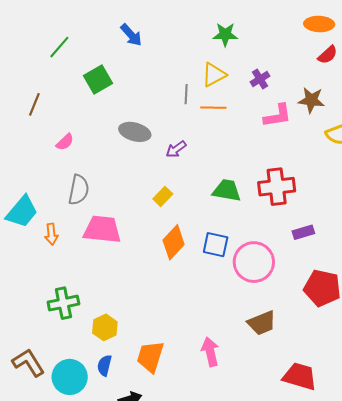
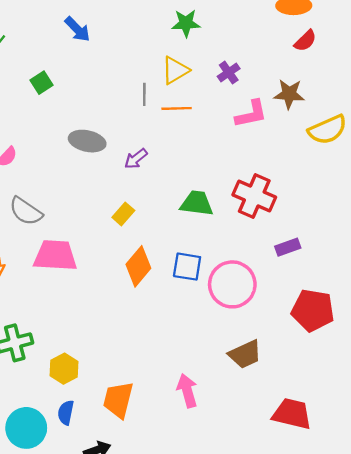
green square: (98, 79) -> (42, 83), size x0.7
red cross: (277, 187) -> (254, 196), turned 33
gray semicircle: (79, 190) -> (26, 211), turned 116

